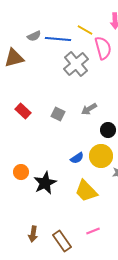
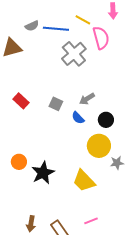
blue semicircle: (77, 158) -> (78, 118), moved, turned 80

